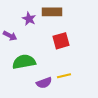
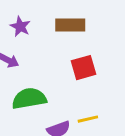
purple star: (29, 19) -> (20, 26), moved

